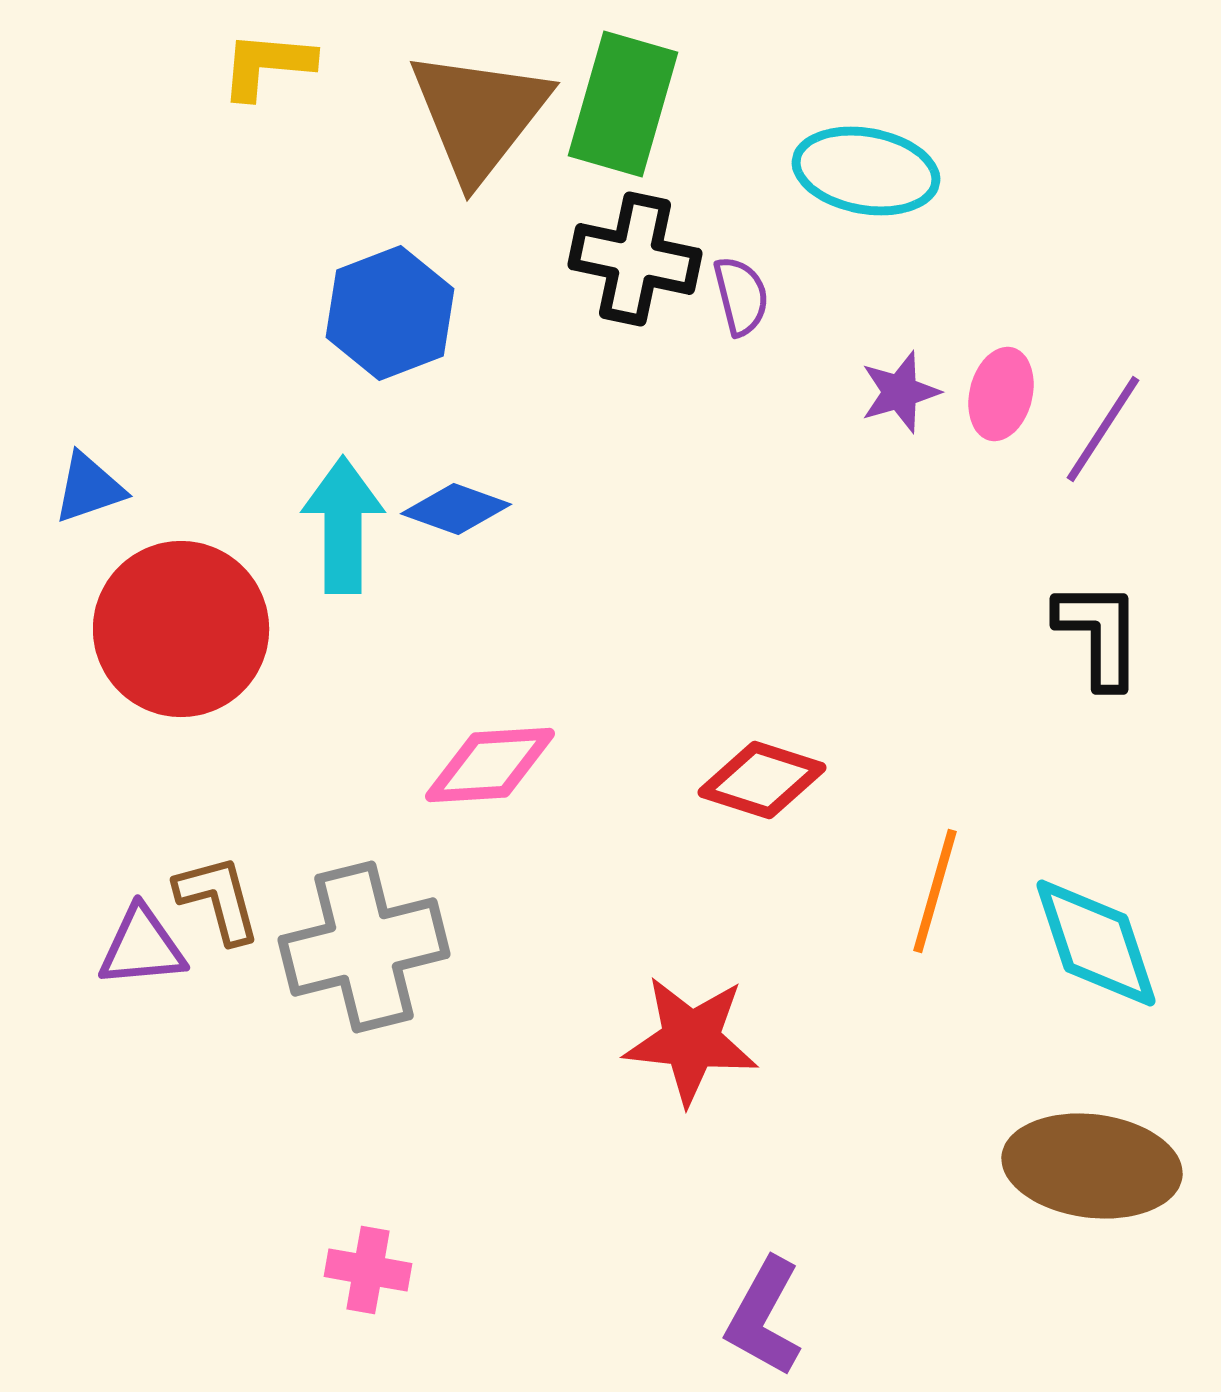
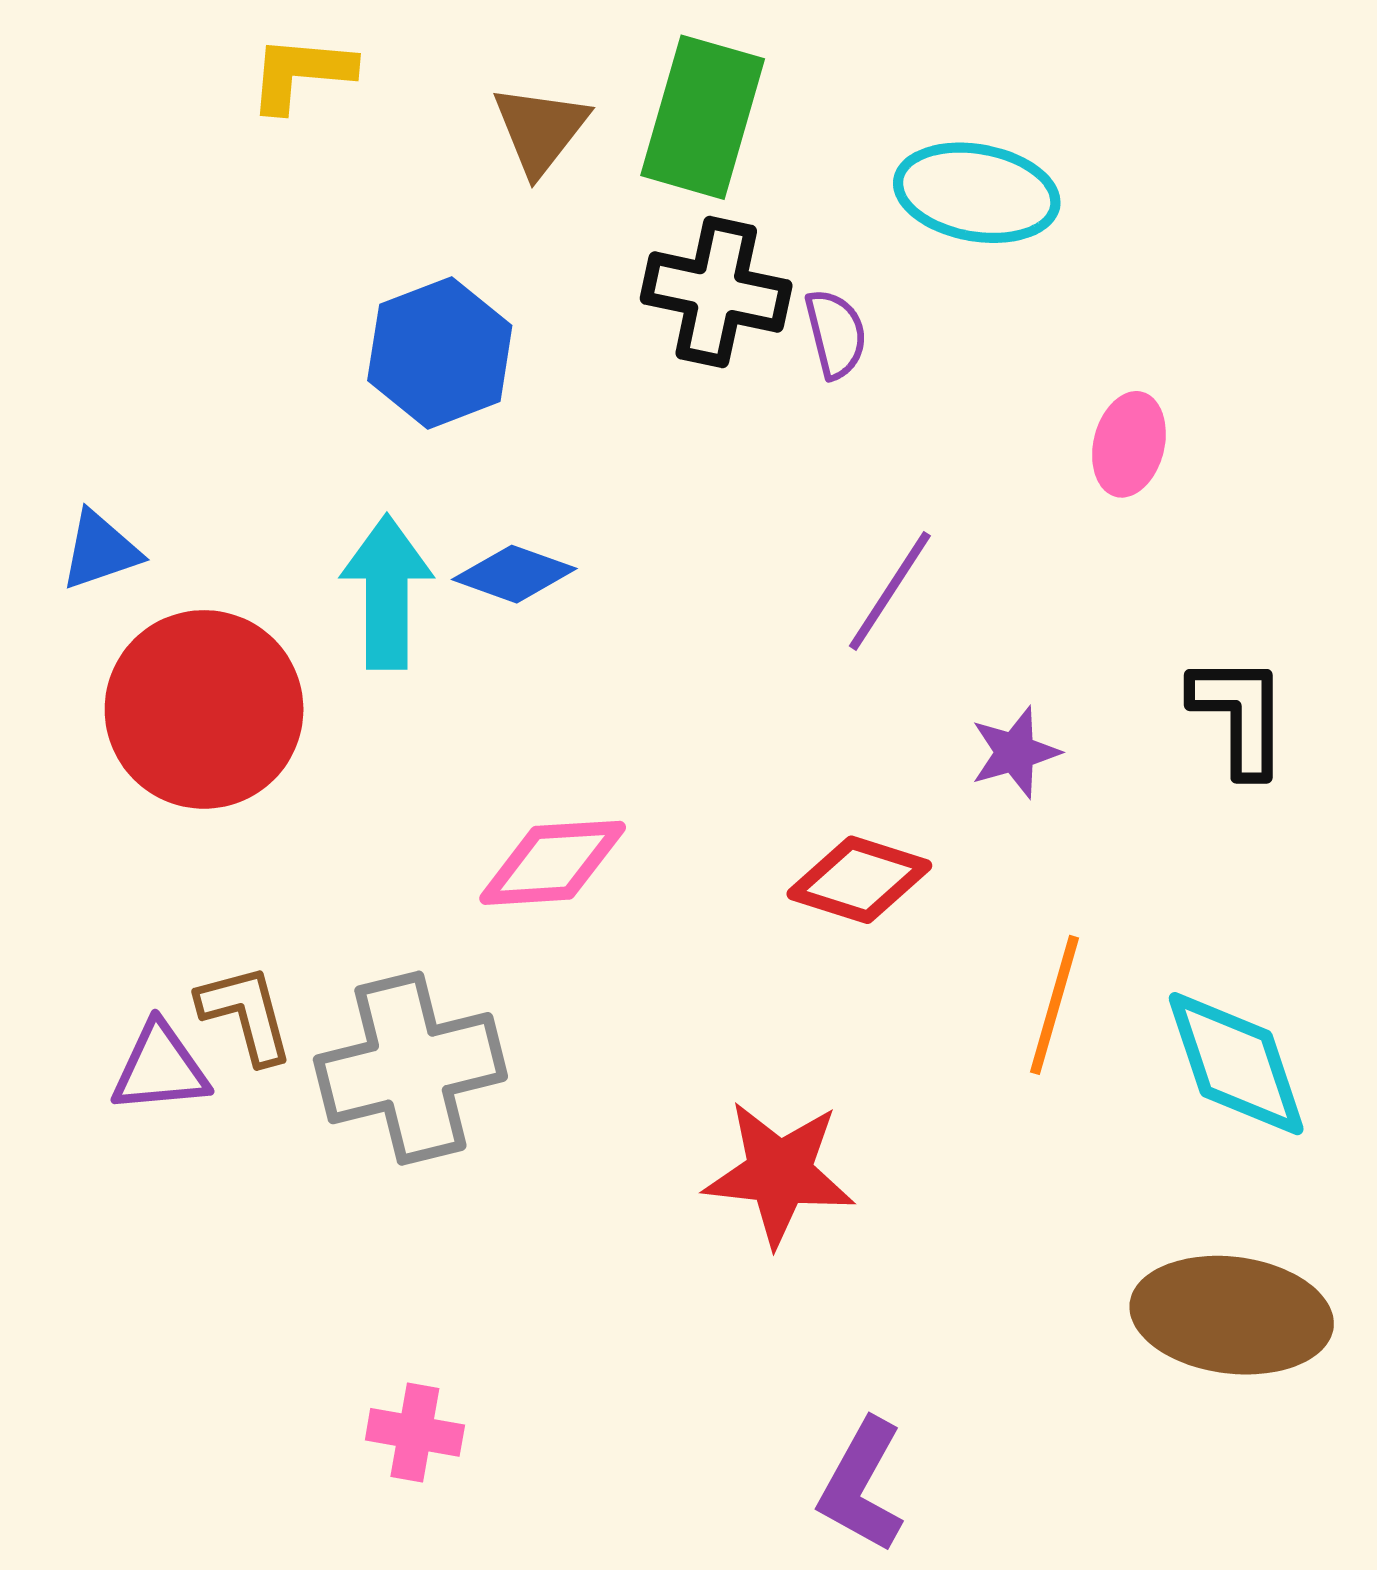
brown triangle: (479, 115) -> (540, 130), size x0.6
purple star: (900, 392) -> (1015, 752), moved
purple line: (1103, 429) -> (890, 591), moved

